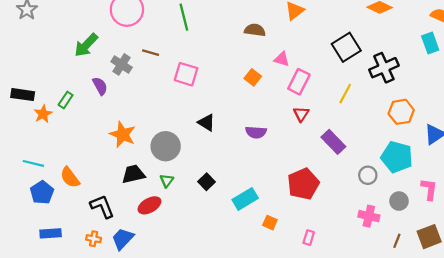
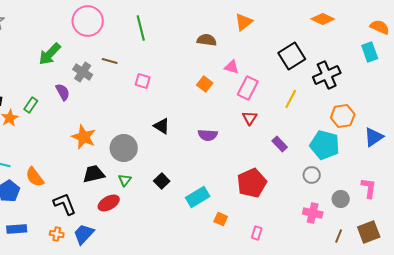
pink square: (186, 74) -> (143, 81), size x0.7
purple rectangle: (333, 142) -> (280, 144), size x0.7
cyan pentagon: (397, 157) -> (325, 145), moved

